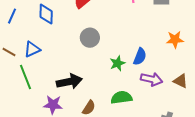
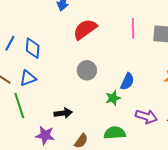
blue diamond: (46, 14) -> (33, 48), moved
blue semicircle: (140, 57) -> (127, 81), moved
black arrow: (69, 82) -> (63, 113), size x0.7

